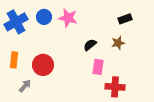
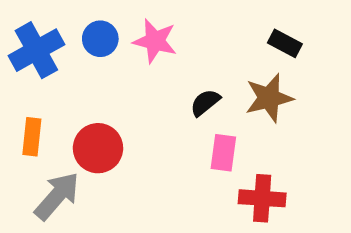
black rectangle: (125, 19) -> (285, 43), turned 48
brown star: (118, 43) -> (269, 98), size x1.5
gray arrow: (25, 86) -> (57, 196), size x1.6

